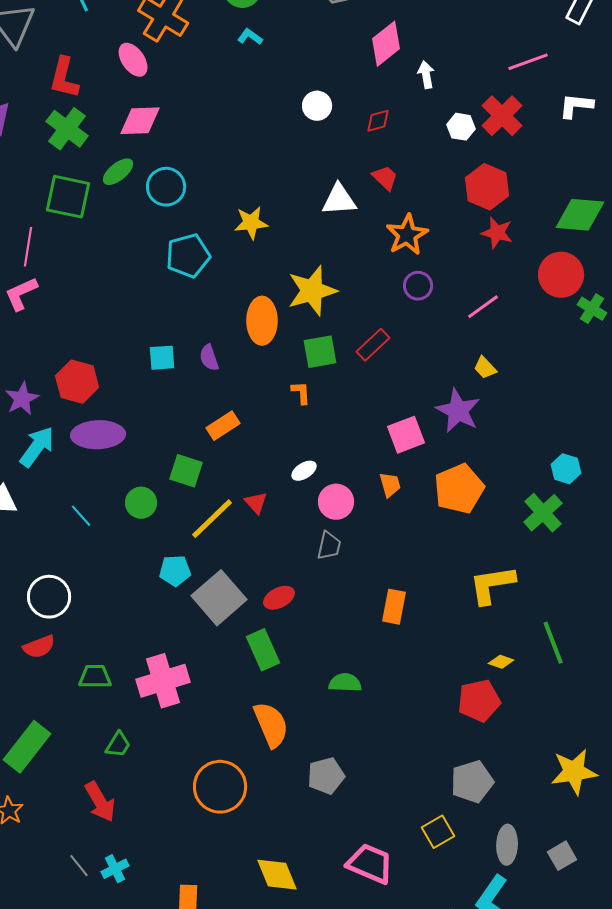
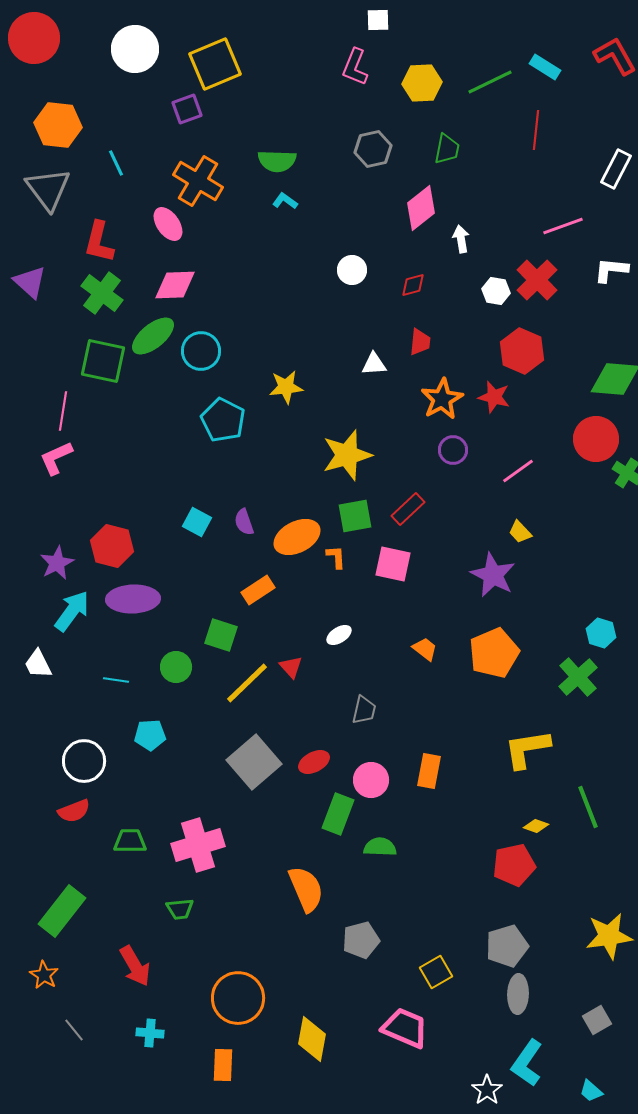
green ellipse: (118, 172) -> (153, 336), size x1.4
red trapezoid: (385, 178) -> (420, 342), turned 52
white triangle: (339, 200) -> (374, 364), size x0.7
red star: (497, 233) -> (494, 397), moved
cyan pentagon: (188, 256) -> (223, 420), turned -30
orange ellipse: (262, 321) -> (297, 537), moved, turned 63
cyan square: (162, 358) -> (197, 522), turned 32
pink square: (406, 435) -> (393, 564), moved, turned 33
orange trapezoid: (390, 485) -> (425, 649), turned -36
pink circle: (336, 502) -> (371, 780), moved
cyan line: (81, 516) -> (116, 680), turned -40
cyan pentagon: (175, 571) -> (150, 735), moved
green rectangle: (263, 650) -> (338, 814), moved, turned 45
green trapezoid: (118, 745) -> (180, 909), moved, turned 52
orange circle: (220, 787) -> (238, 998), moved
yellow square: (438, 832) -> (436, 972), moved
gray ellipse: (507, 845) -> (518, 994), moved
gray line: (79, 866) -> (74, 1030), moved
cyan cross: (115, 869) -> (150, 1033), turned 32
yellow diamond: (277, 875) -> (312, 1039), turned 33

